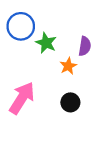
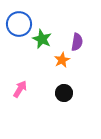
pink arrow: (22, 98) -> (20, 89), size x0.6

